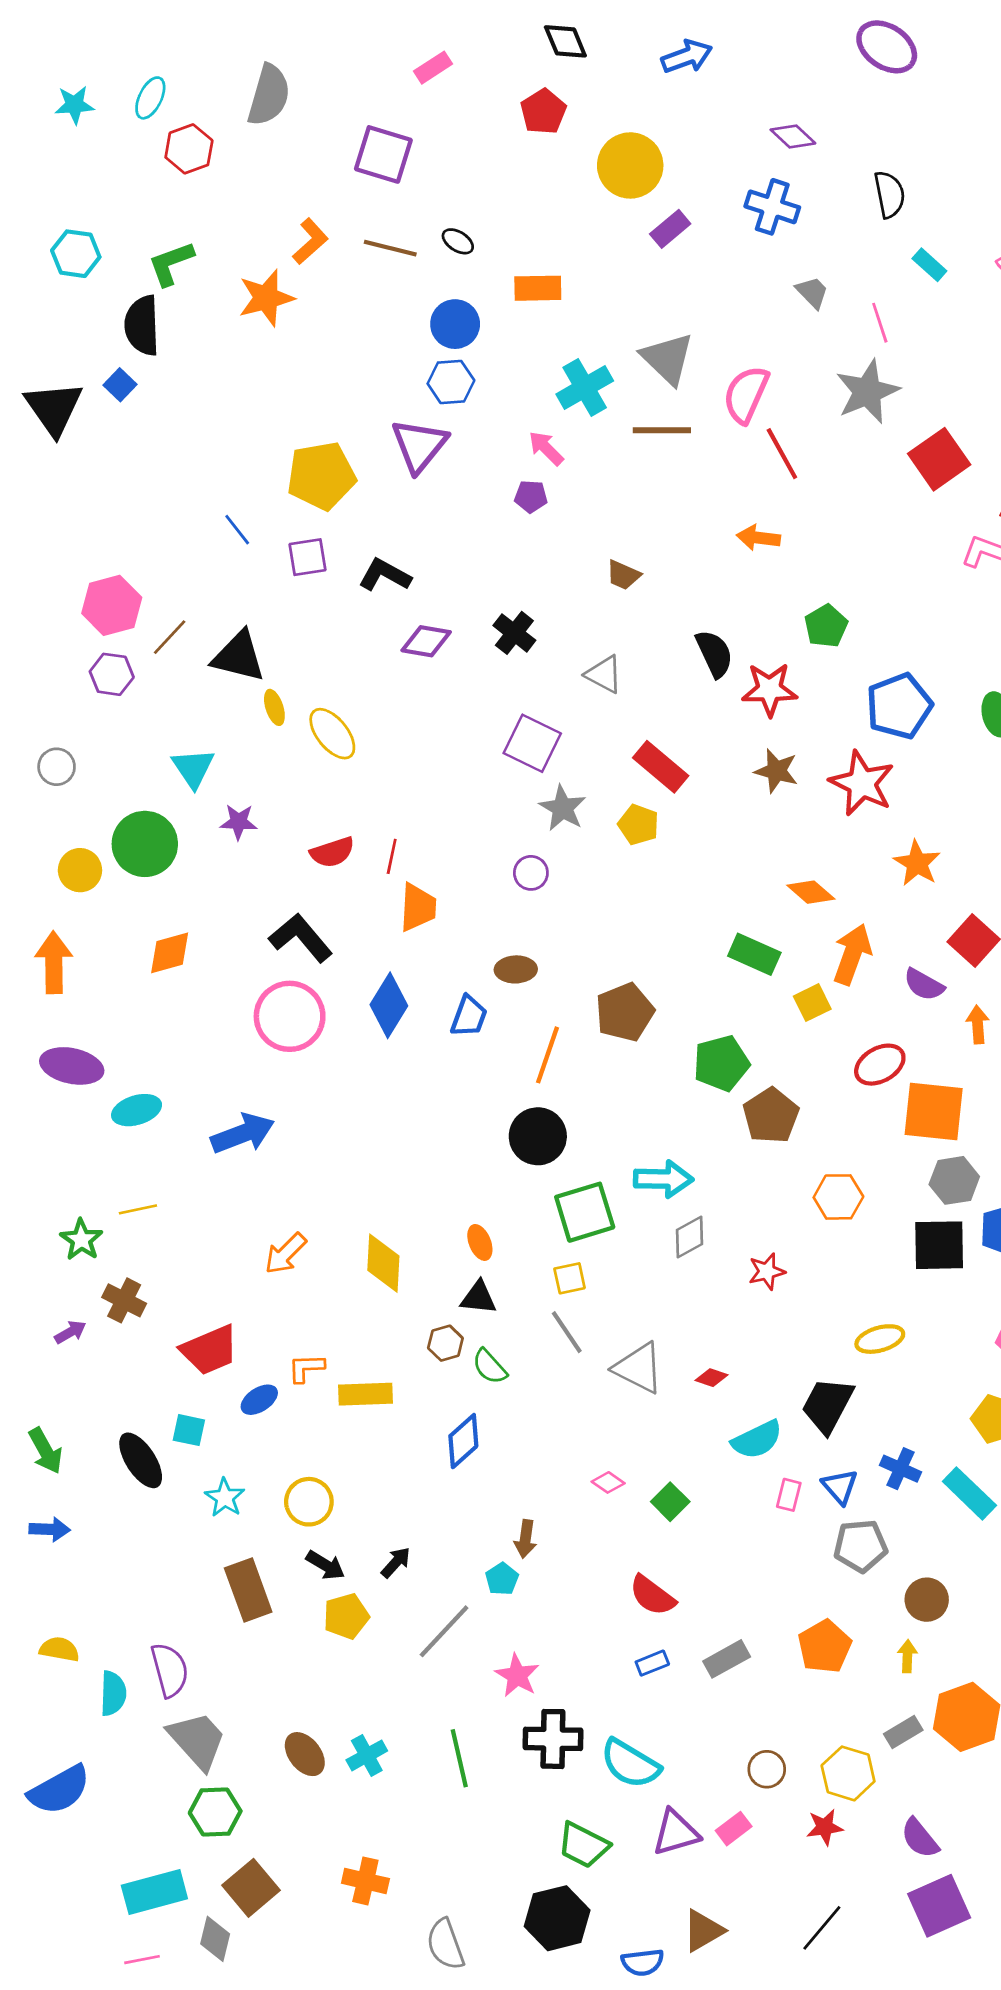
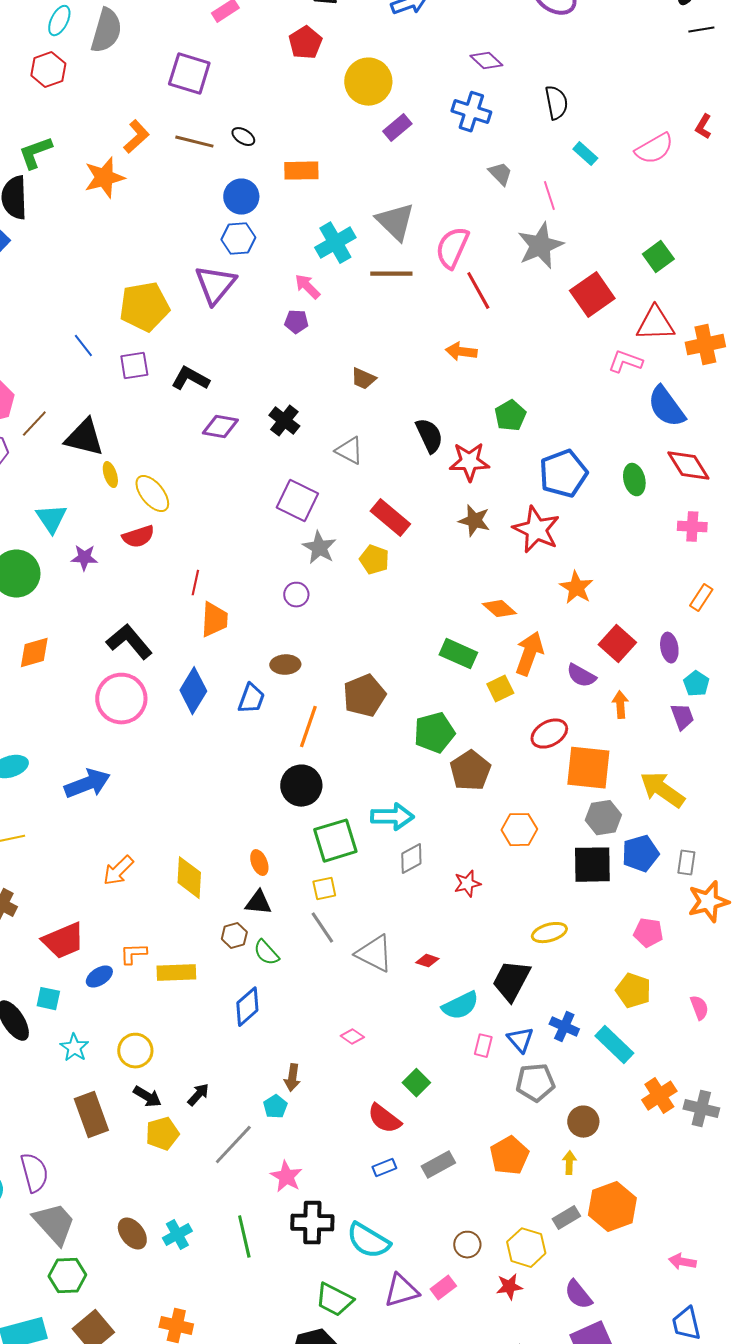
cyan ellipse: (150, 98) -> (59, 21), moved
red semicircle: (332, 852) -> (138, 537), moved
green square: (670, 1502) -> (416, 1083), moved

